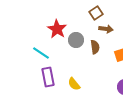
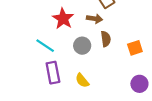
brown arrow: (106, 29) -> (95, 19), moved
gray circle: (76, 40) -> (82, 46), moved

